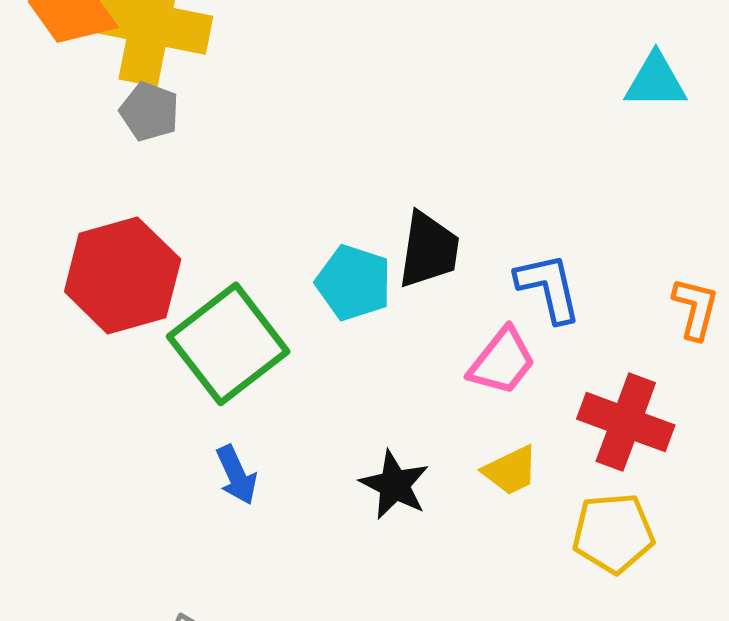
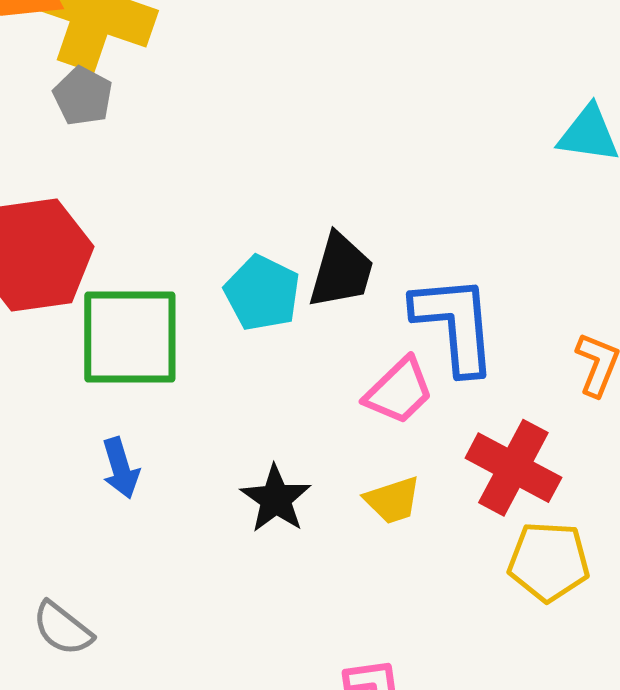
blue L-shape: (549, 288) -> (455, 324), size x1.4
green square: (228, 344) -> (130, 337), turned 30
yellow pentagon: (613, 533) -> (549, 562), moved

